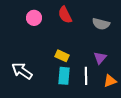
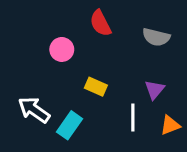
pink circle: (34, 18) -> (62, 49), moved
cyan rectangle: (64, 76) -> (70, 125), moved, turned 30

